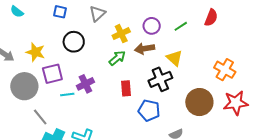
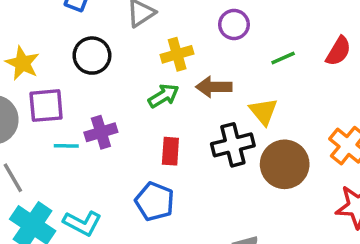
purple circle: (152, 26) -> (234, 24), moved
brown circle: (199, 102) -> (285, 164), moved
blue pentagon: (149, 110) -> (155, 201), moved

